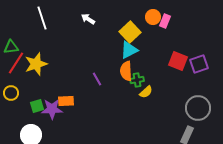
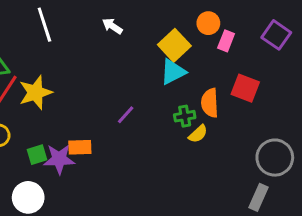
pink rectangle: (165, 21) -> (226, 41), moved
purple square: (199, 64) -> (276, 35), moved, turned -36
orange semicircle: (126, 71) -> (210, 103), moved
purple line: (97, 79) -> (126, 115), turned 72

